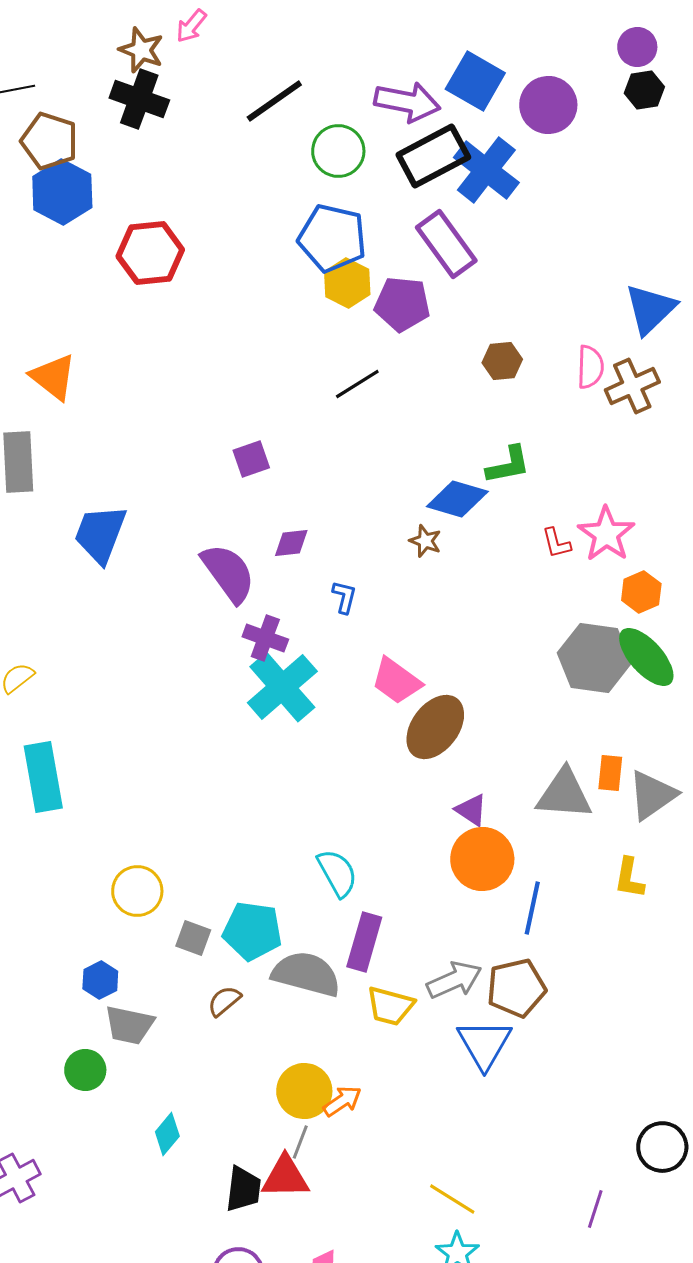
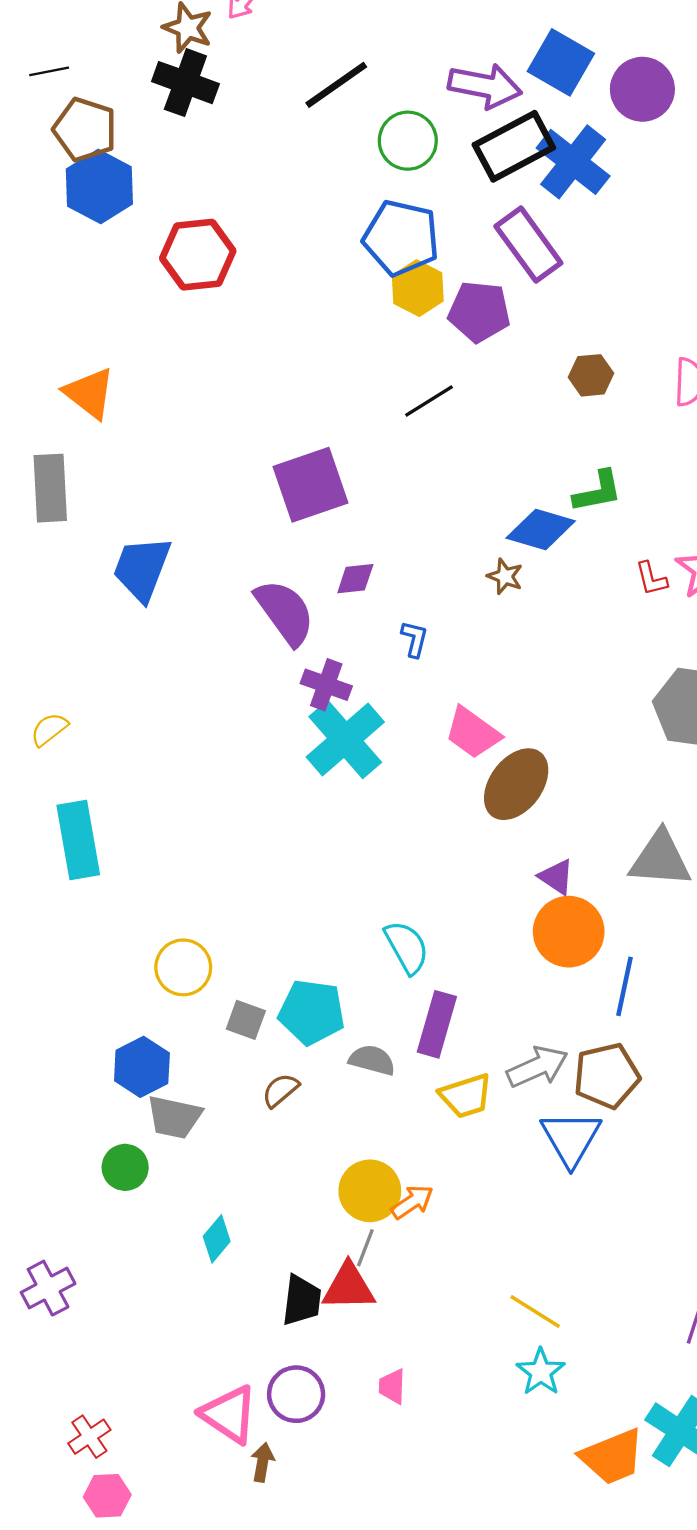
purple square: (251, 459) -> (311, 485), size x1.8
gray semicircle: (306, 974) -> (372, 1060), size x0.6
blue hexagon: (100, 980) -> (142, 1067), size x1.4
yellow trapezoid: (390, 1006) -> (466, 1096), turned -33

